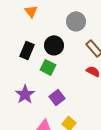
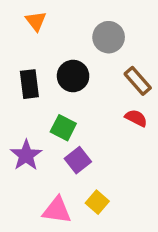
black rectangle: (27, 50) -> (29, 84), turned -30
green square: (48, 67) -> (63, 128), moved

